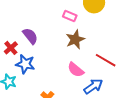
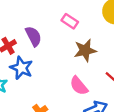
pink rectangle: (70, 16) -> (70, 21), moved

